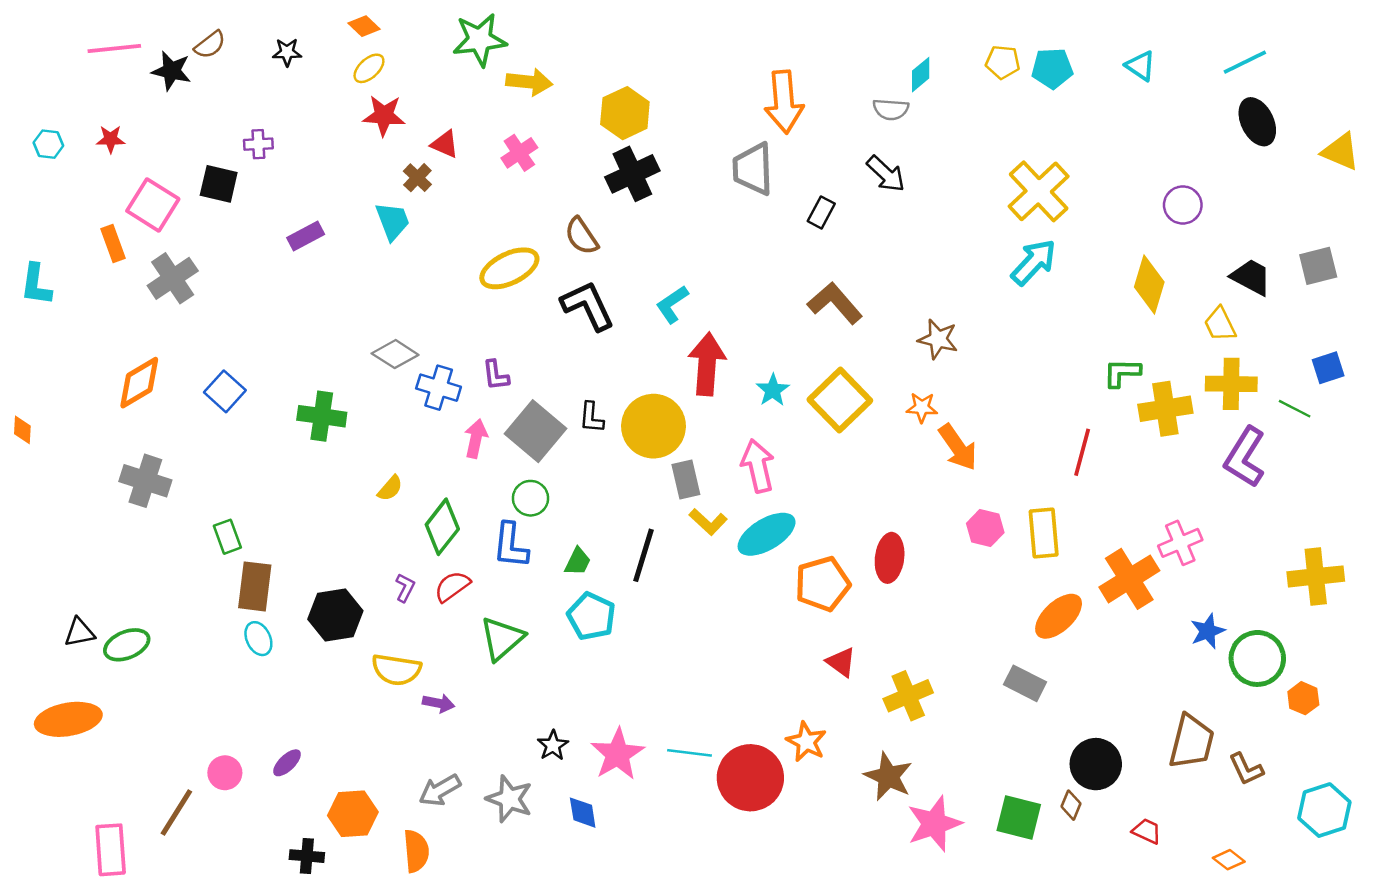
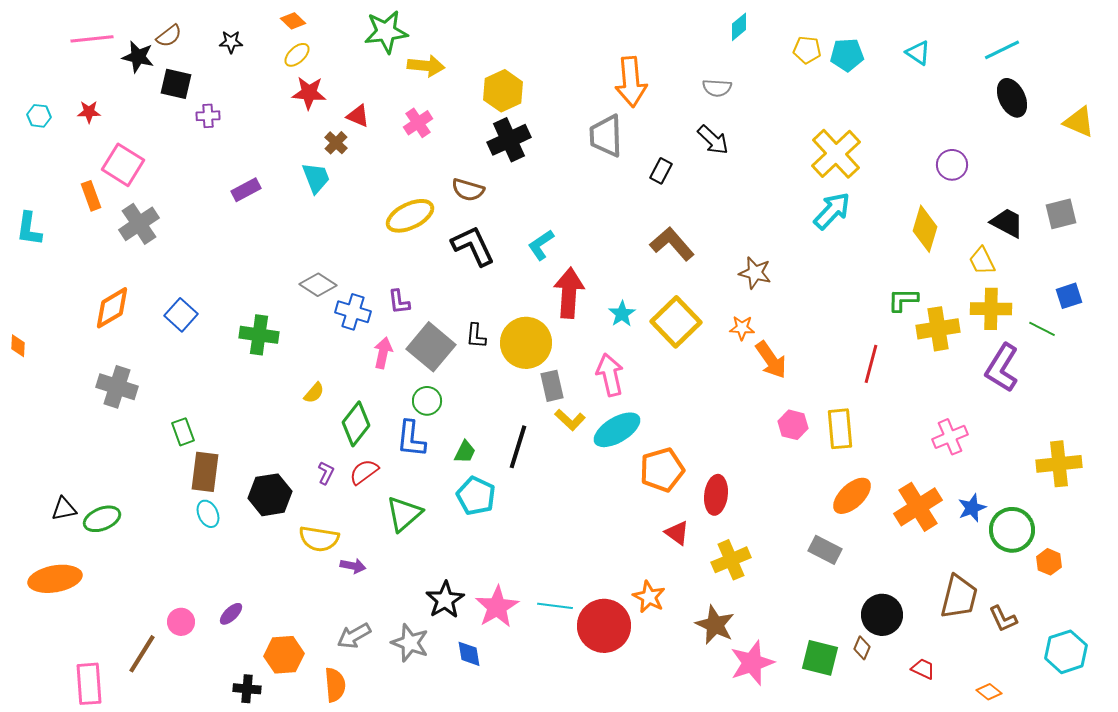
cyan diamond: (921, 75) -> (739, 27), moved
black square: (219, 184) -> (176, 84), moved
brown semicircle: (581, 236) -> (468, 190), turned -40
red ellipse: (890, 558) -> (716, 495), moved
orange cross: (1129, 579) -> (918, 507), moved
black star: (553, 745) -> (445, 600), size x1.5

